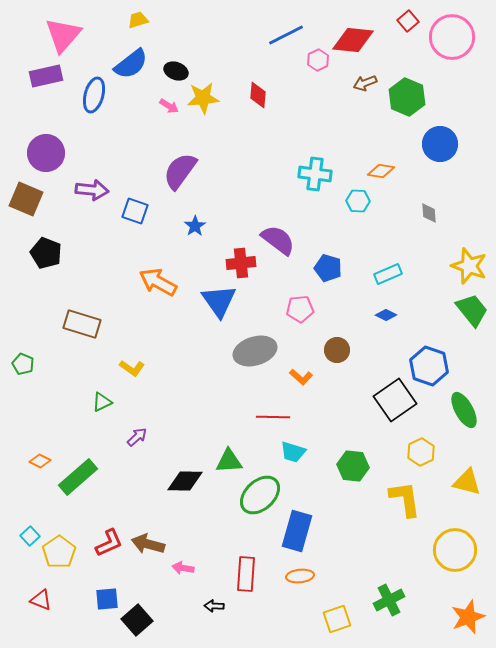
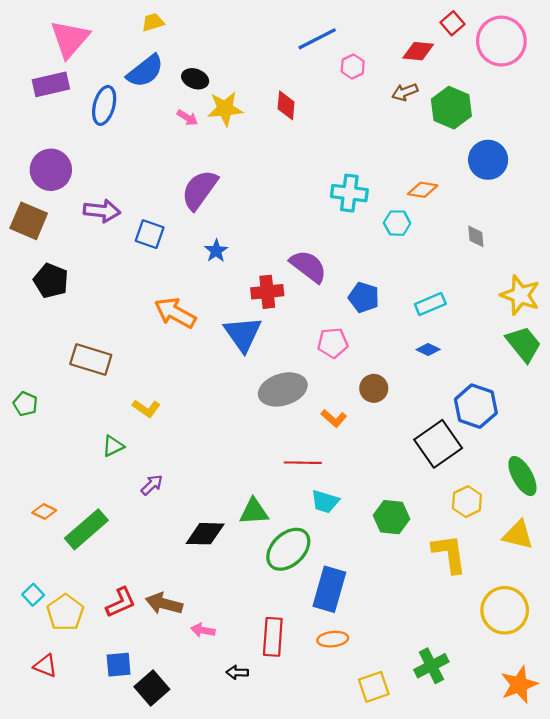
red diamond: (353, 40) -> (418, 51), moved, size x0.7
green ellipse: (464, 410) -> (522, 476), moved

